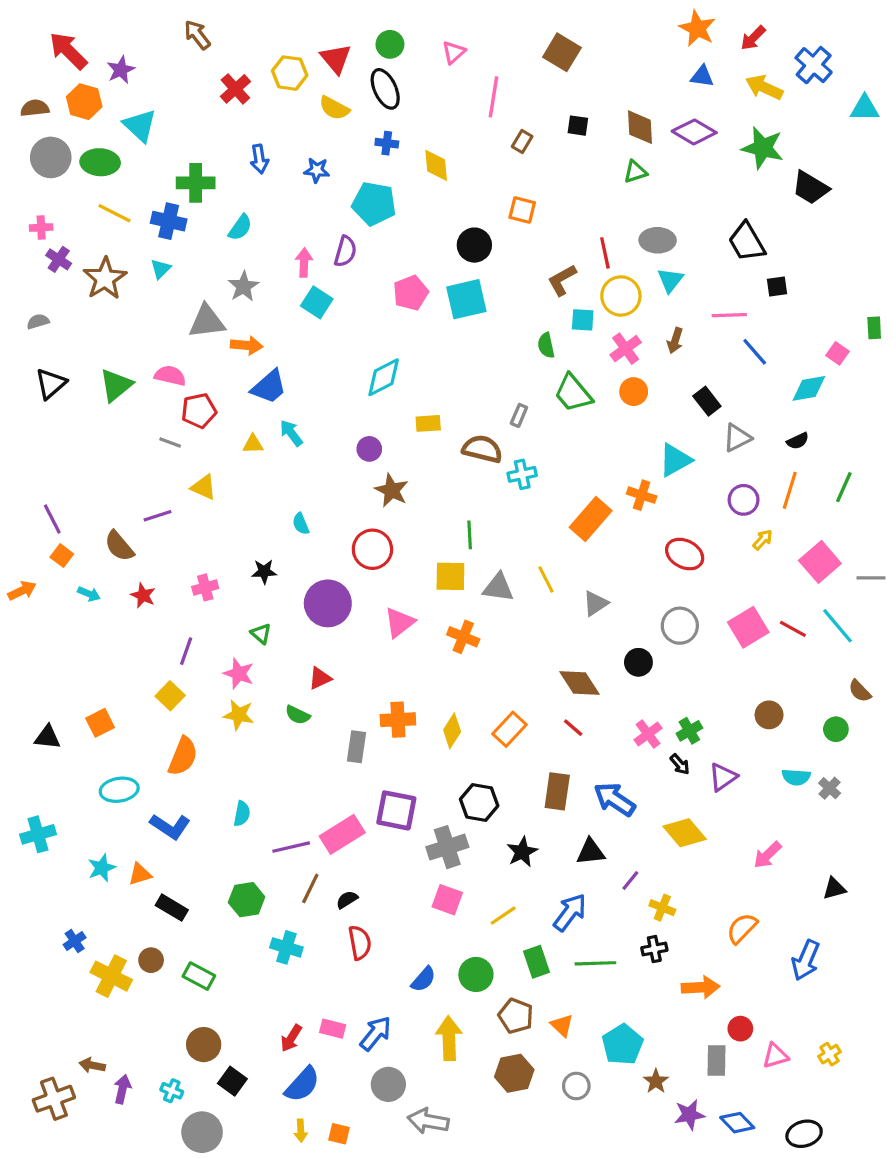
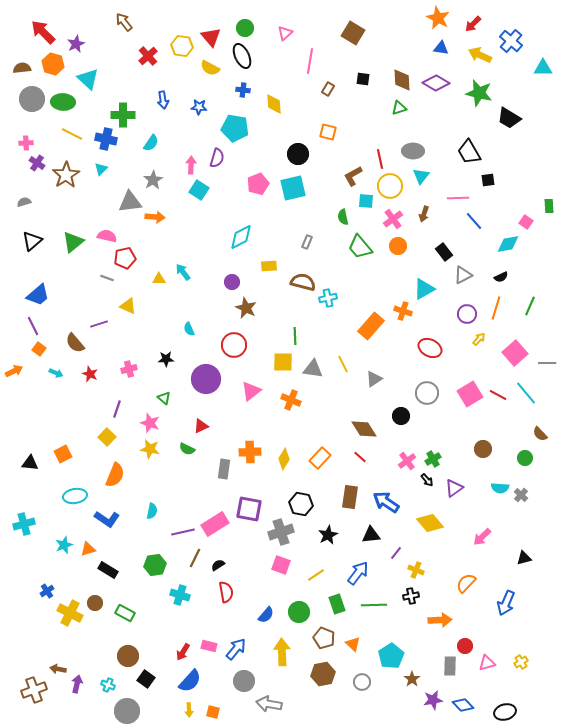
blue trapezoid: (269, 387) -> (38, 295), moved
gray rectangle: (519, 415) -> (307, 242), moved

